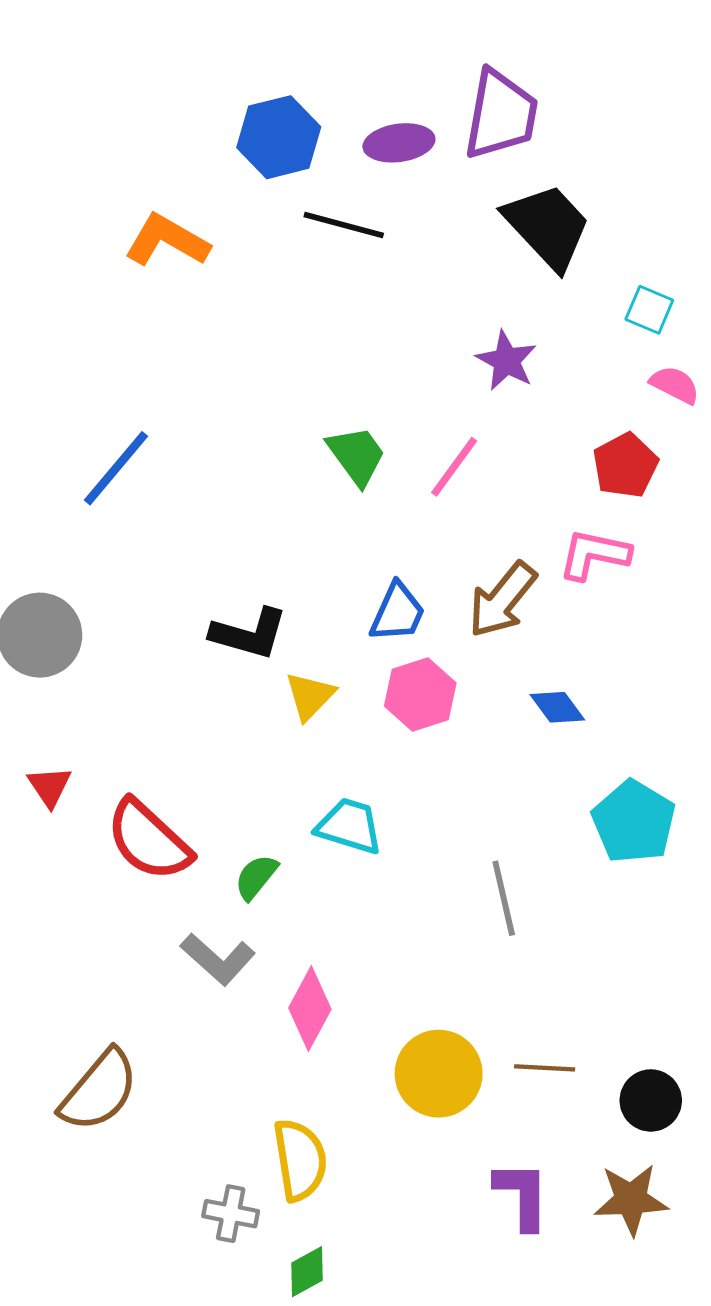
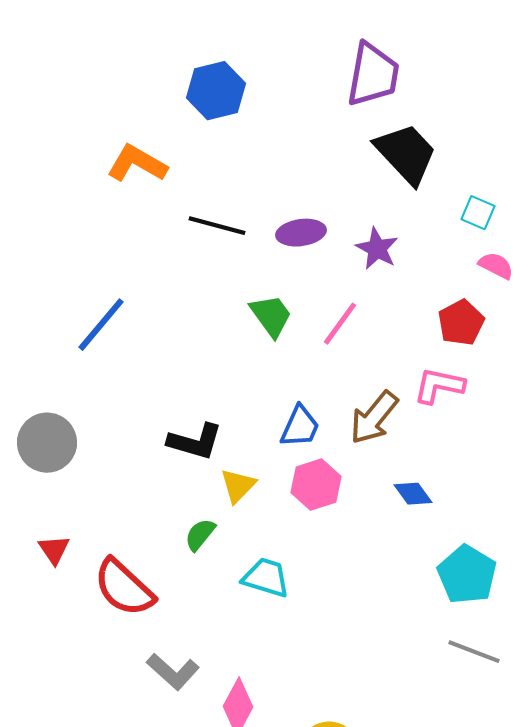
purple ellipse: (399, 143) -> (301, 233), moved
black line: (344, 225) -> (217, 226), moved
green semicircle: (256, 877) -> (200, 535), moved
gray line: (504, 898) -> (474, 652), moved, turned -56

